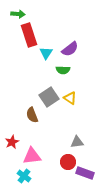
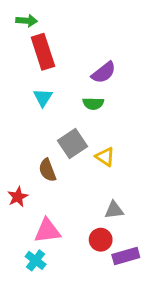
cyan triangle: (46, 53) -> (43, 98), moved
yellow triangle: (70, 98) -> (105, 157), moved
red star: (12, 142) -> (18, 197), moved
purple rectangle: (85, 173) -> (126, 256), turned -36

